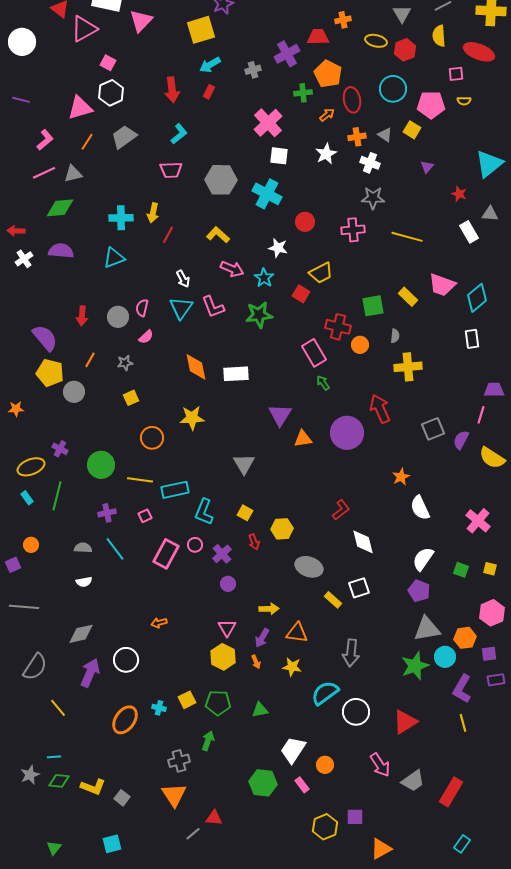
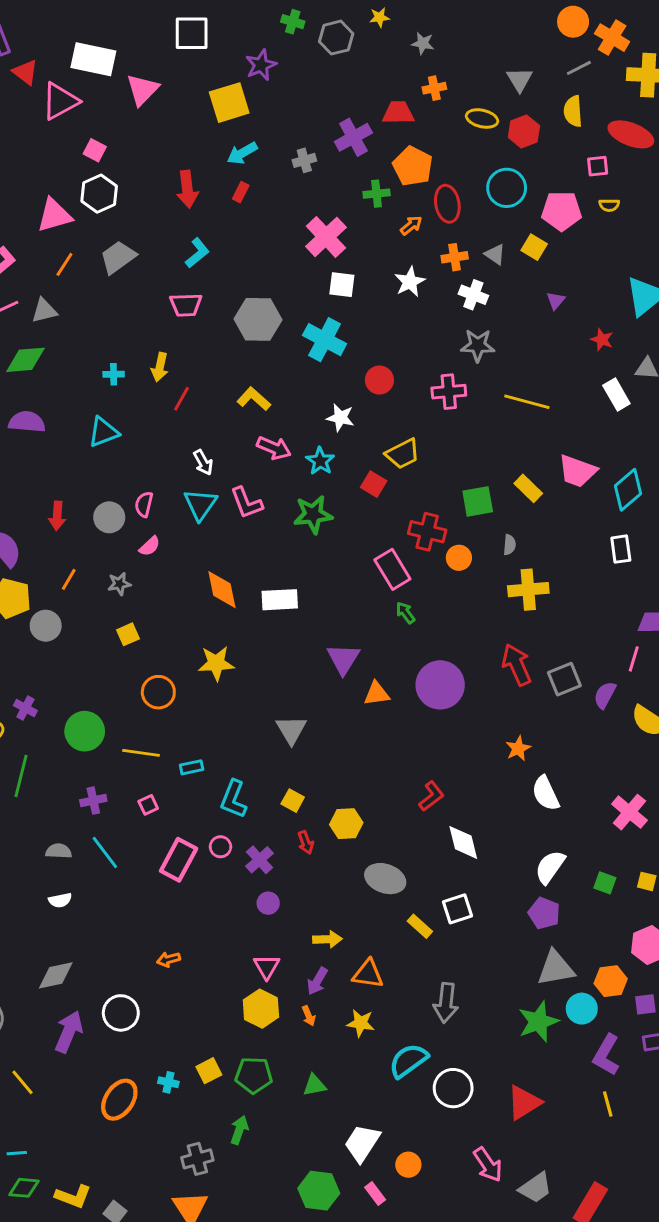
cyan cross: (121, 218) -> (114, 374), size x0.6
red arrow: (380, 409) -> (517, 665), moved
cyan rectangle: (175, 490) -> (192, 767), size x0.6

